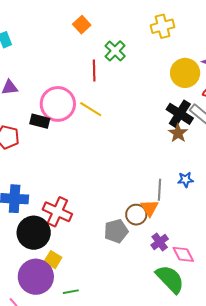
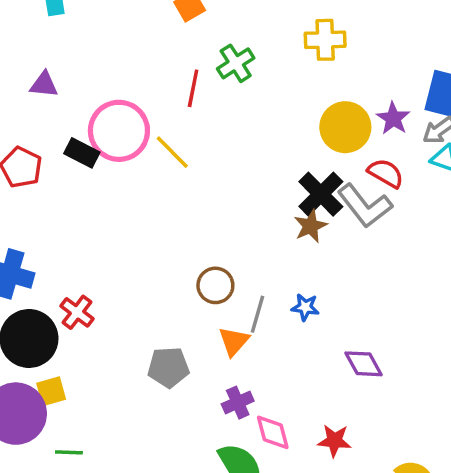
red cross: (57, 212) -> (77, 312), size x0.7
brown circle: (136, 215) -> (215, 285), moved
yellow square: (53, 260) -> (51, 391), turned 30

